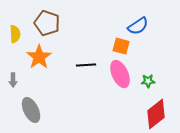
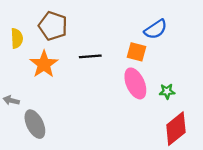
black line: (86, 65) -> (90, 56), moved
gray arrow: (13, 80) -> (11, 100), moved, turned 104

